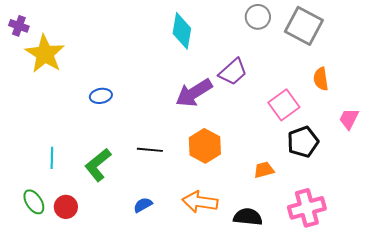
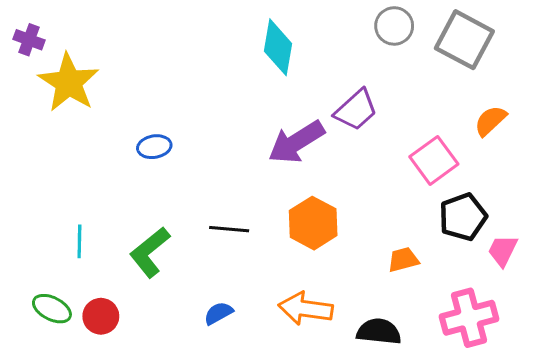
orange semicircle: (321, 79) -> (490, 121), turned 55
pink trapezoid: (349, 119) -> (503, 251), moved
green ellipse: (34, 202) -> (52, 309), turned -30

